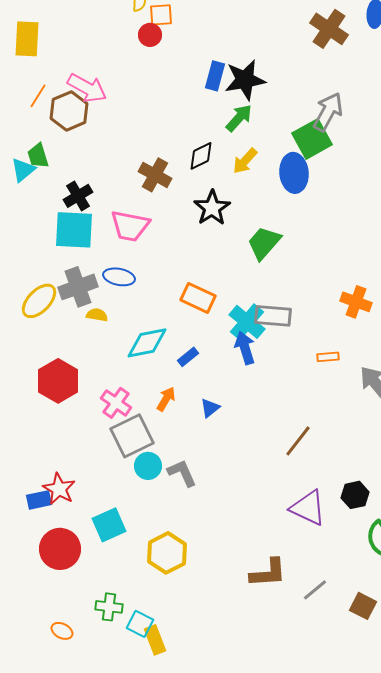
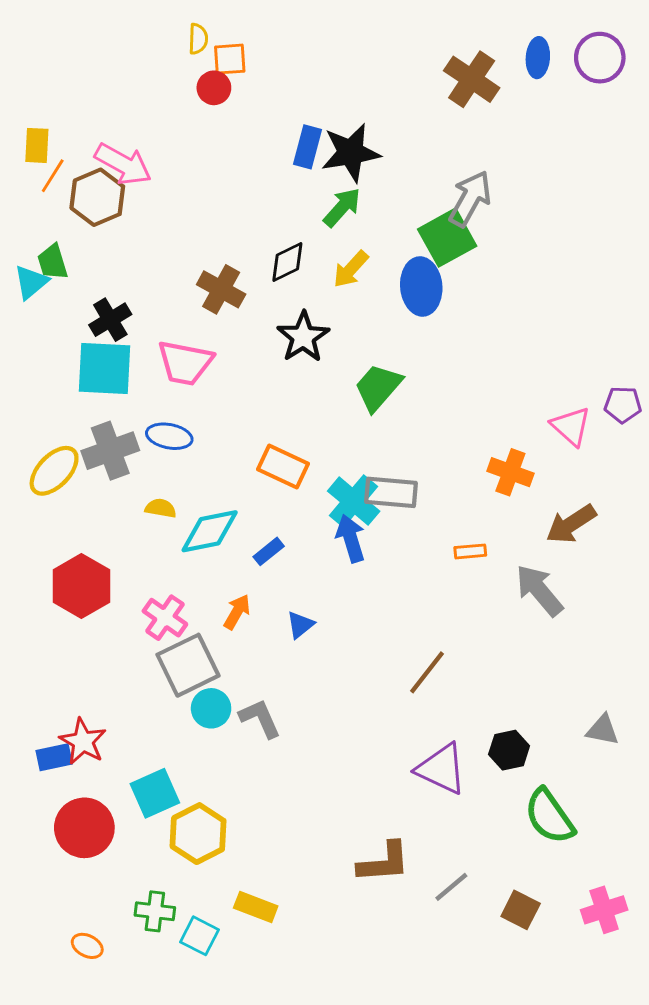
yellow rectangle: (27, 39) -> (37, 145), moved, size x0.7
yellow semicircle: (97, 315) -> (161, 508), moved
yellow hexagon: (167, 553) -> (198, 834), moved
yellow rectangle: (155, 640) -> (256, 907), moved, turned -48

